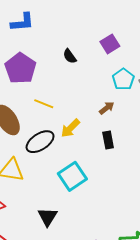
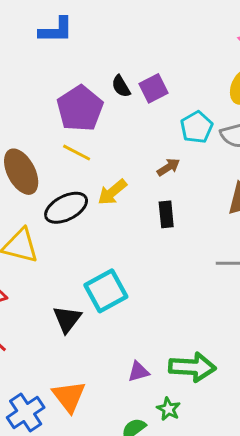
purple square: (110, 44) -> (153, 88), moved
purple pentagon: (20, 68) -> (80, 108), moved
cyan square: (72, 176) -> (106, 291), moved

